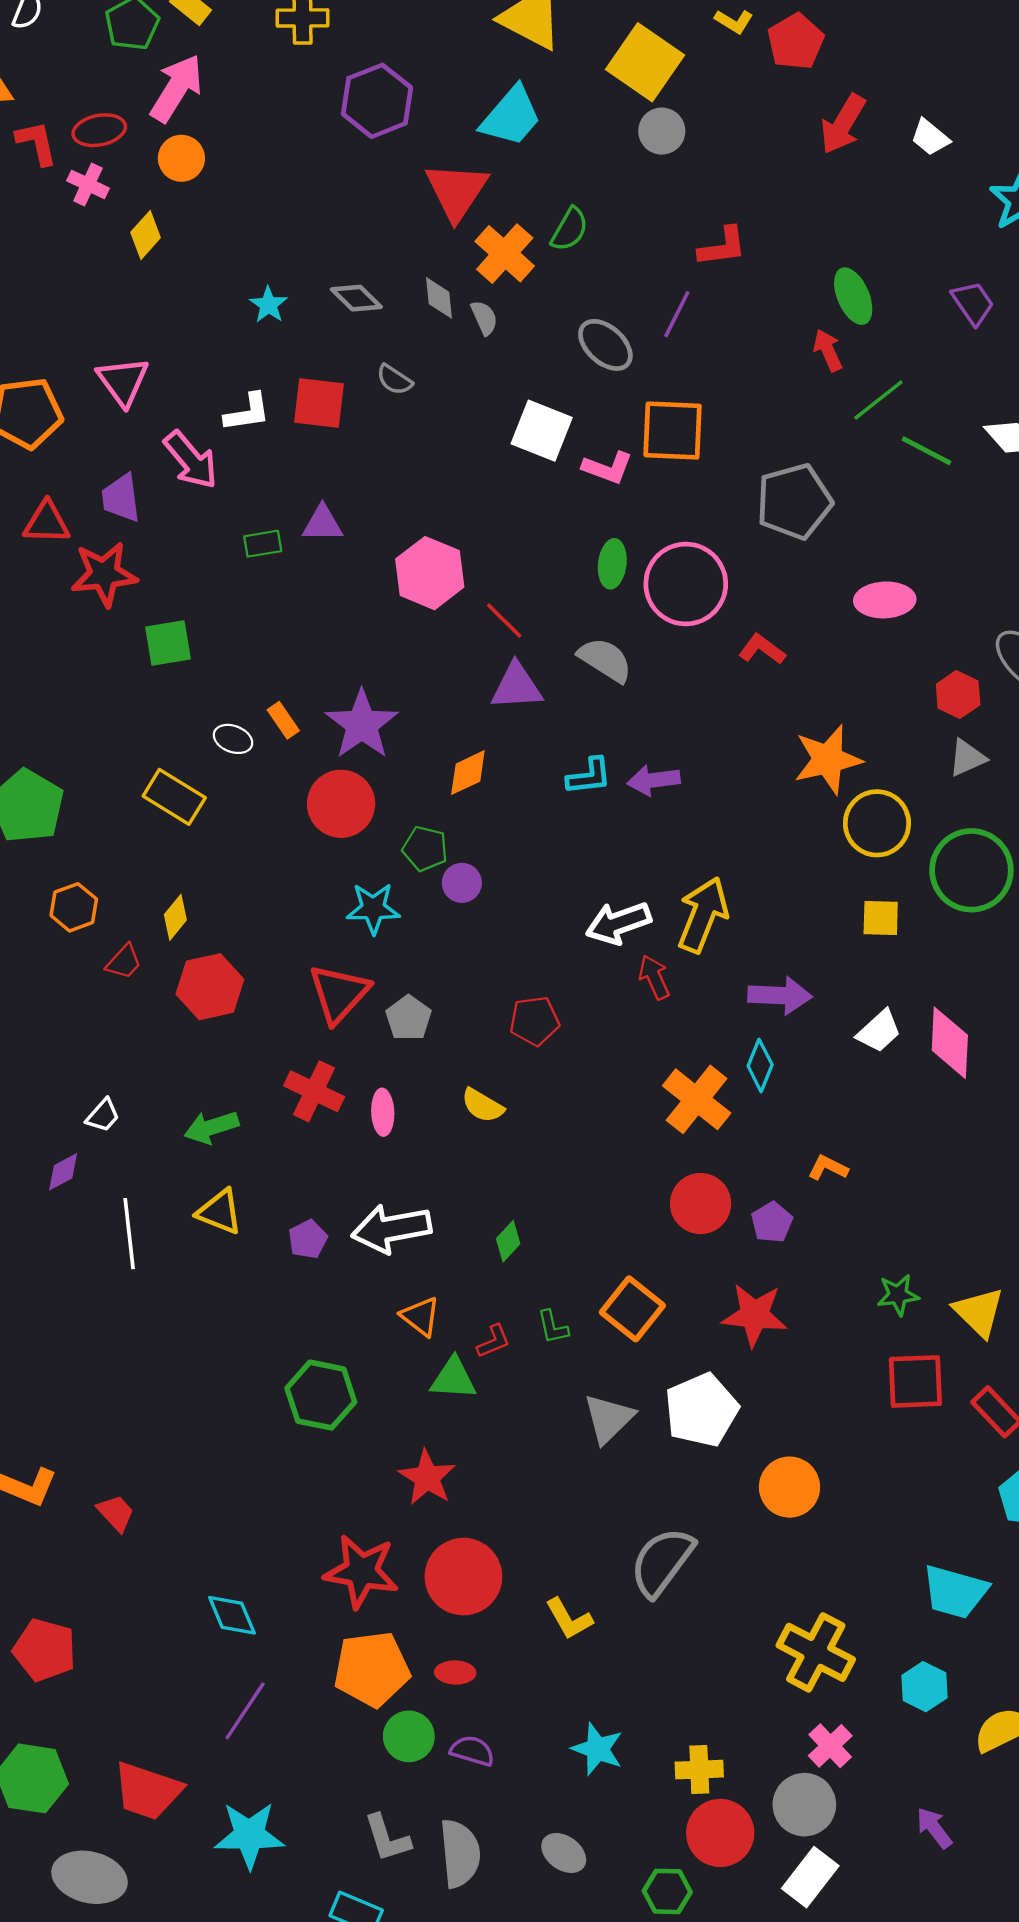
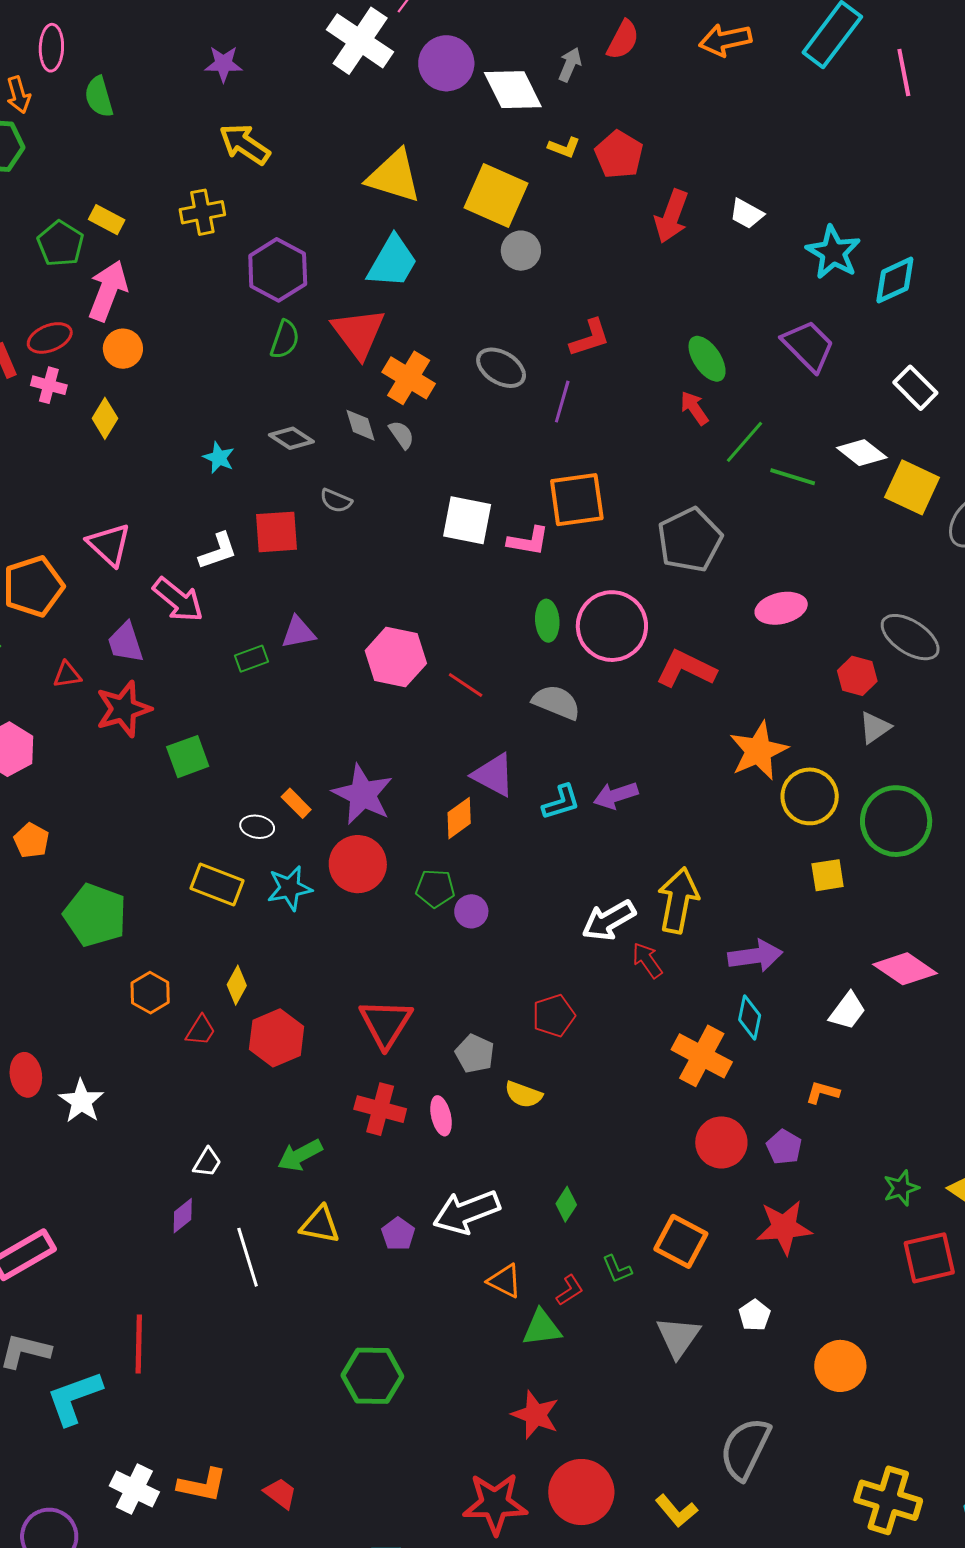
green semicircle: (570, 229) -> (285, 339), moved
purple trapezoid: (973, 303) -> (808, 346), size x1.4
gray ellipse: (605, 345) -> (501, 368), moved
red triangle: (47, 522) -> (67, 675), size x0.7
red L-shape: (762, 649) -> (686, 669), size x1.5
purple triangle: (516, 687) -> (494, 775), moved, turned 42
cyan star: (373, 908) -> (290, 888), moved
gray pentagon: (408, 1018) -> (475, 1054), moved
white trapezoid: (879, 1031) -> (847, 1011), moved
pink diamond: (950, 1043) -> (905, 969), turned -48
green hexagon: (321, 1395) -> (372, 1376), moved
white pentagon: (702, 1410) -> (755, 1315), size x0.5

